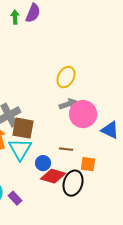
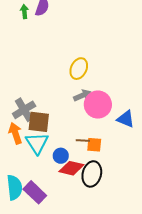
orange square: (88, 164) -> (94, 145), moved
purple rectangle: (15, 198) -> (35, 192), size x1.6

